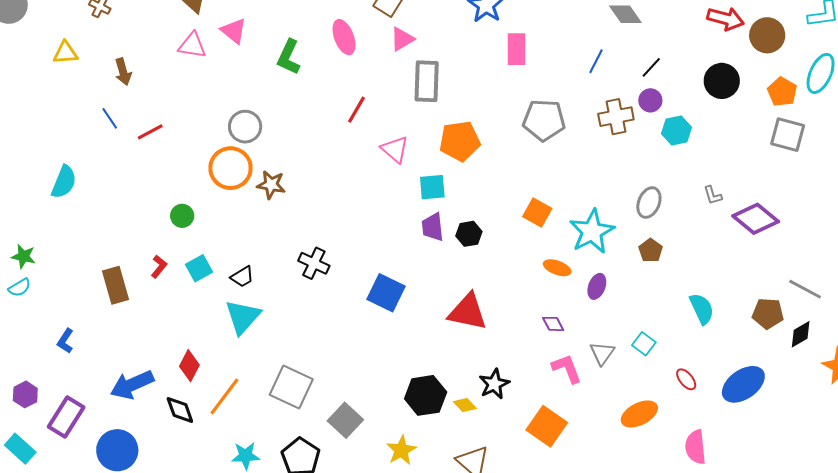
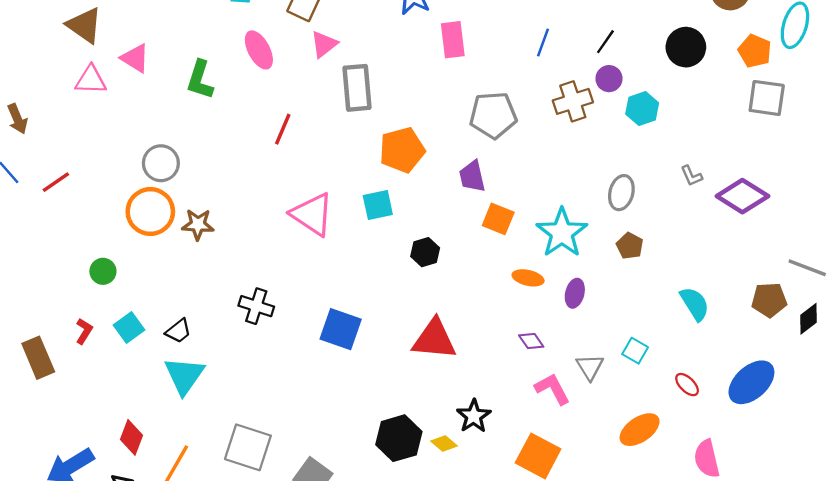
pink triangle: (395, 149) -> (312, 214), moved, size x1.4
purple trapezoid: (433, 227) -> (472, 176), moved

